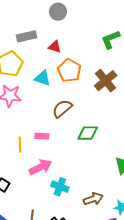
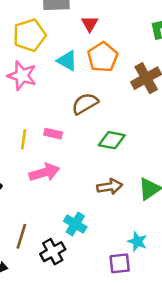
red triangle: (55, 47) -> (90, 24), turned 32
cyan cross: (60, 187) -> (75, 224), moved
brown arrow: (93, 199) -> (110, 187), moved

